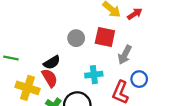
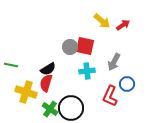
red square: (105, 37) -> (85, 46), moved
cyan cross: (94, 75) -> (87, 71), moved
red semicircle: (50, 78) -> (46, 83), turned -132

